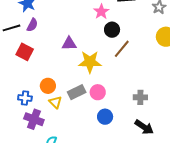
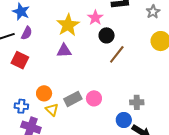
yellow star: (90, 62) -> (68, 25), moved, turned -30
blue circle: (105, 117) -> (124, 120), moved

